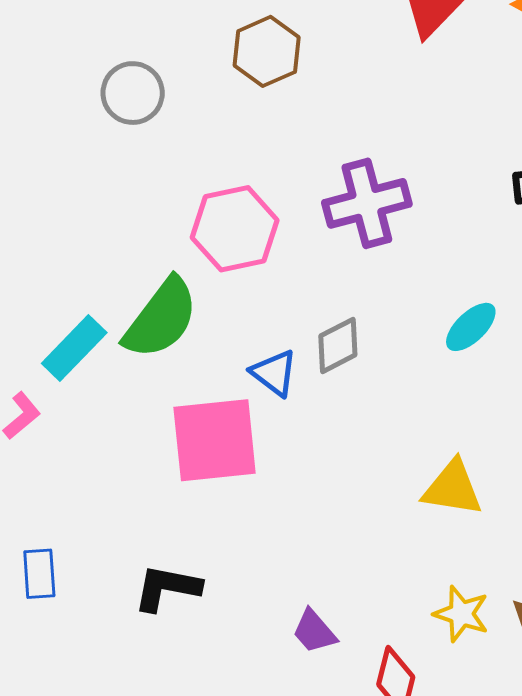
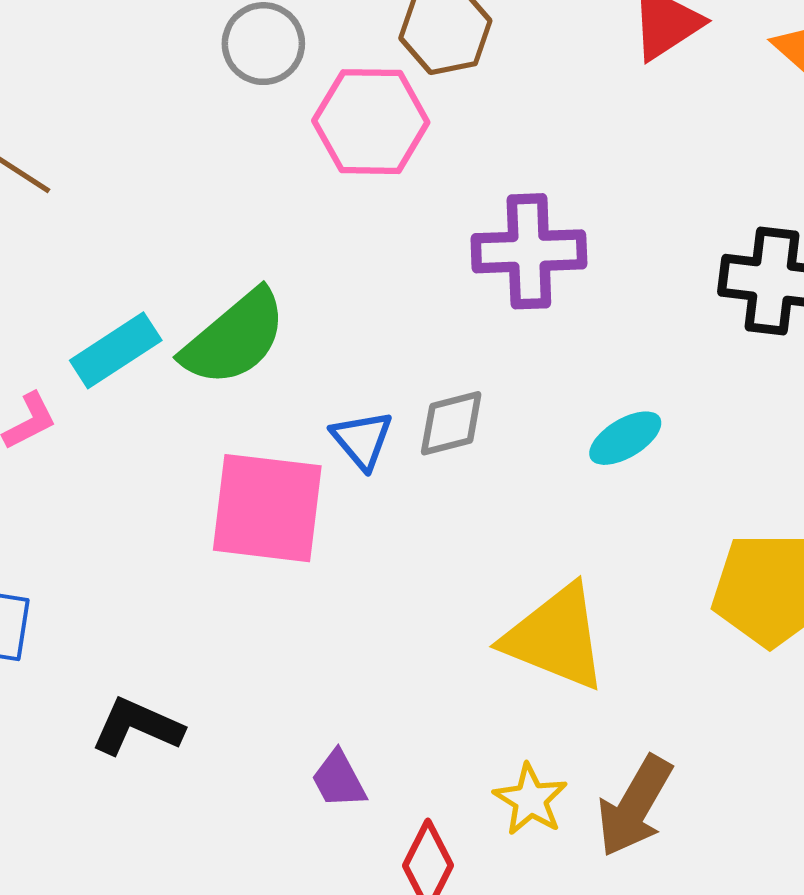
pink hexagon: (235, 229) -> (371, 122), moved
yellow triangle: (453, 488) -> (556, 637), size x1.4
black L-shape: (167, 588) -> (137, 727), moved

